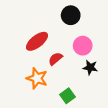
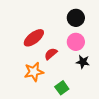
black circle: (71, 15) -> (76, 18), moved
orange star: (37, 78) -> (34, 72), turned -30

